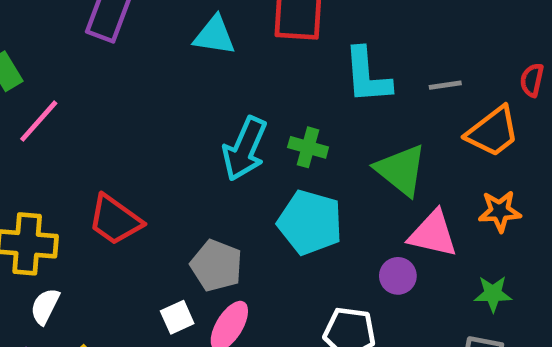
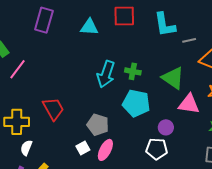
cyan L-shape: (367, 76) -> (165, 25), moved
red trapezoid: (115, 220) -> (53, 109), turned -150
purple circle: (398, 276) -> (166, 127), moved

